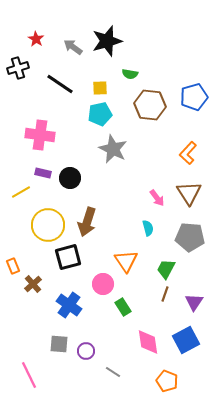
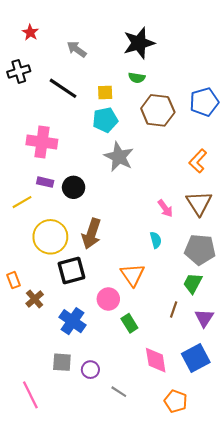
red star: (36, 39) -> (30, 32), moved
black star: (107, 41) -> (139, 43), moved
green trapezoid: (166, 269) -> (193, 283), moved

